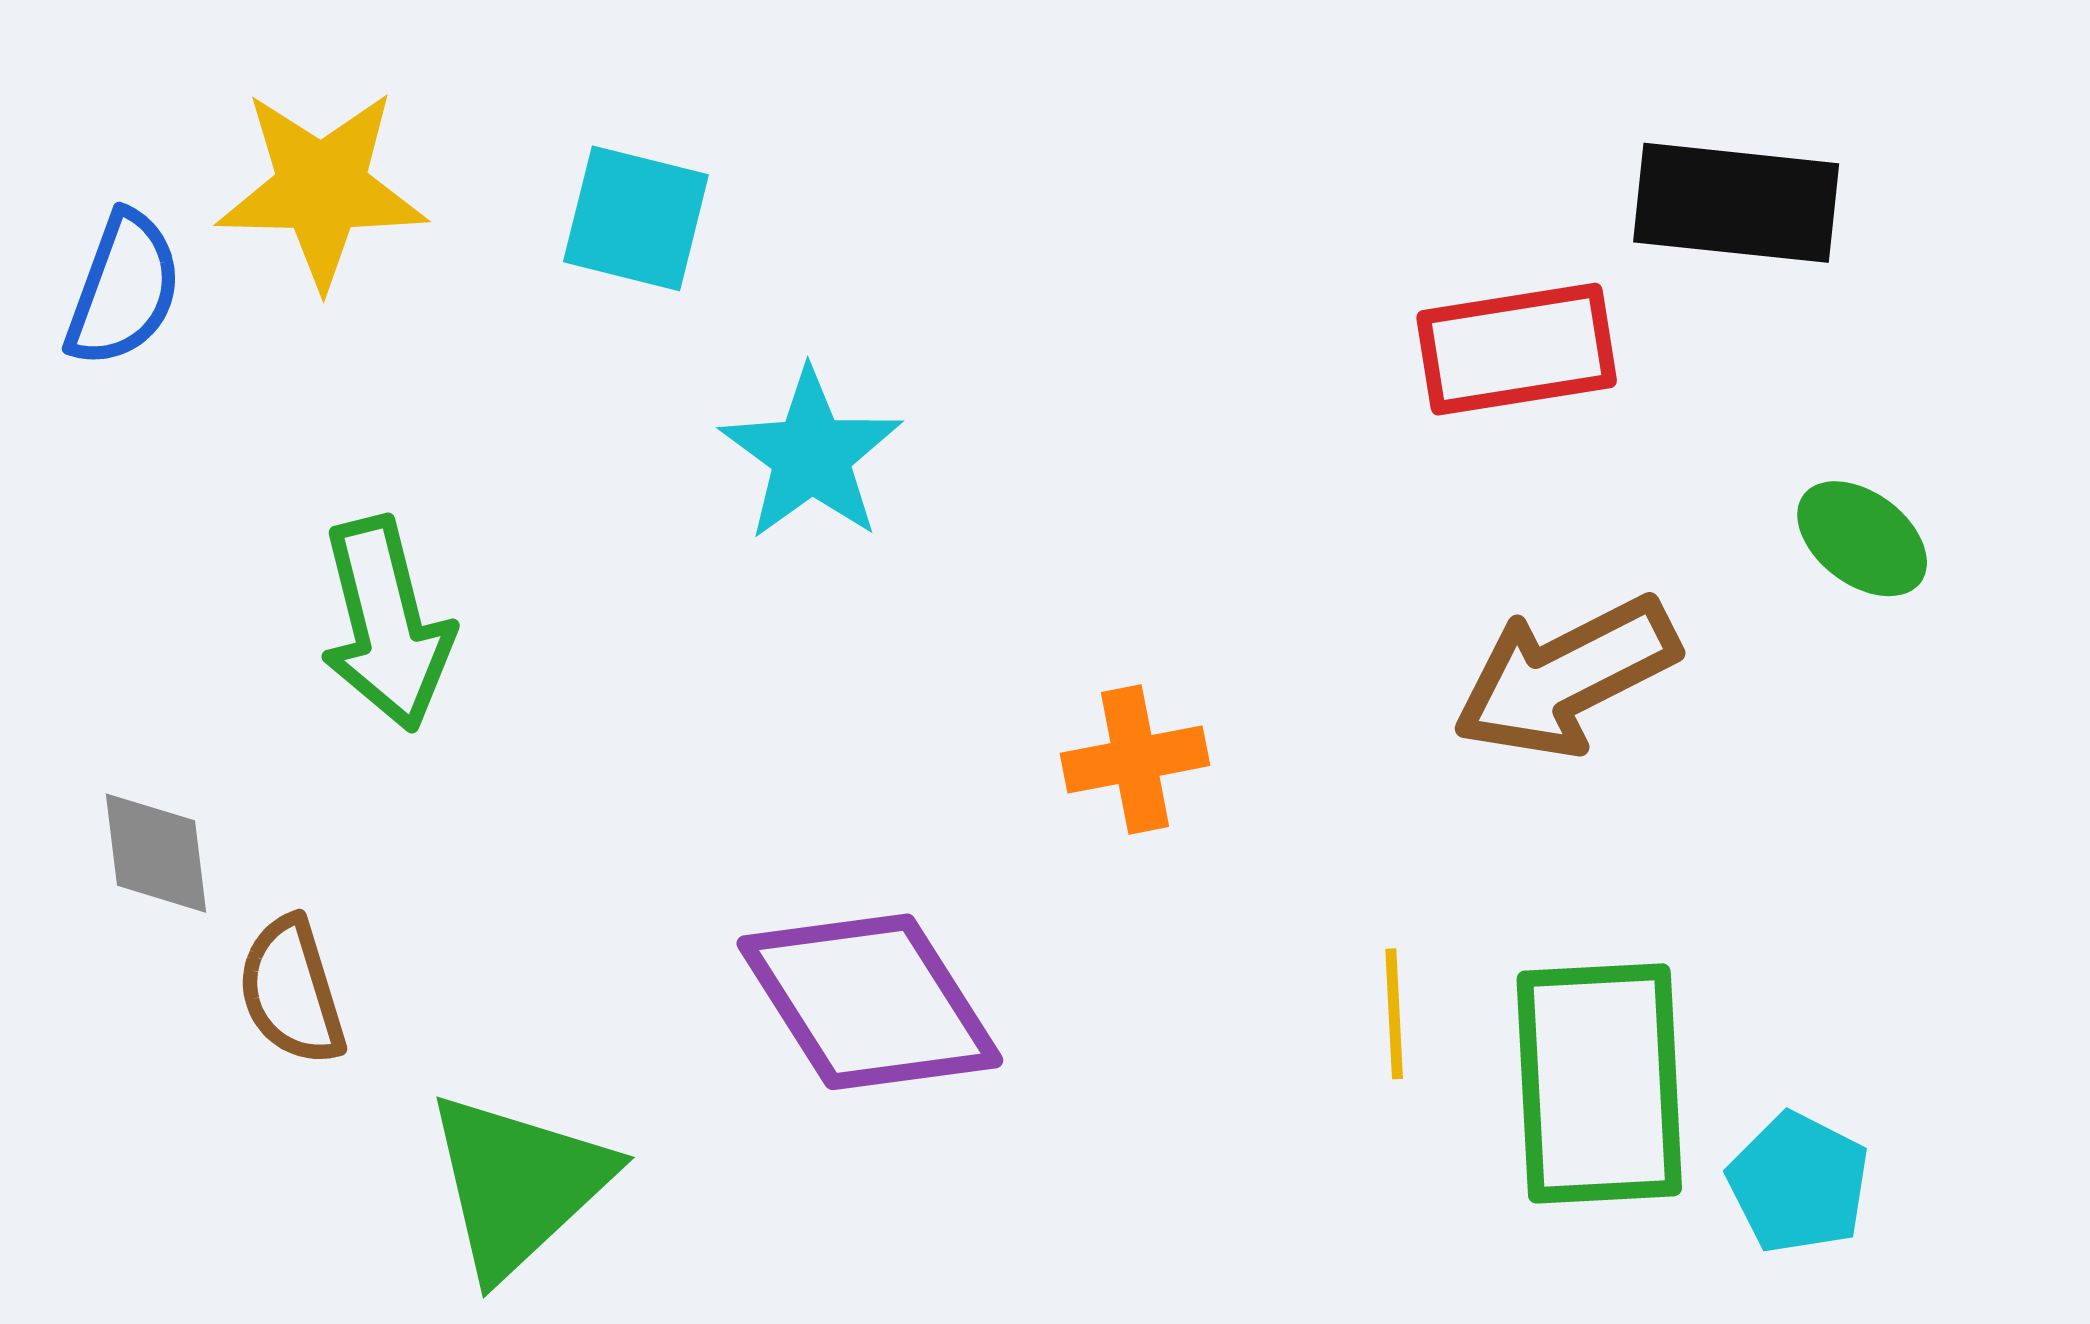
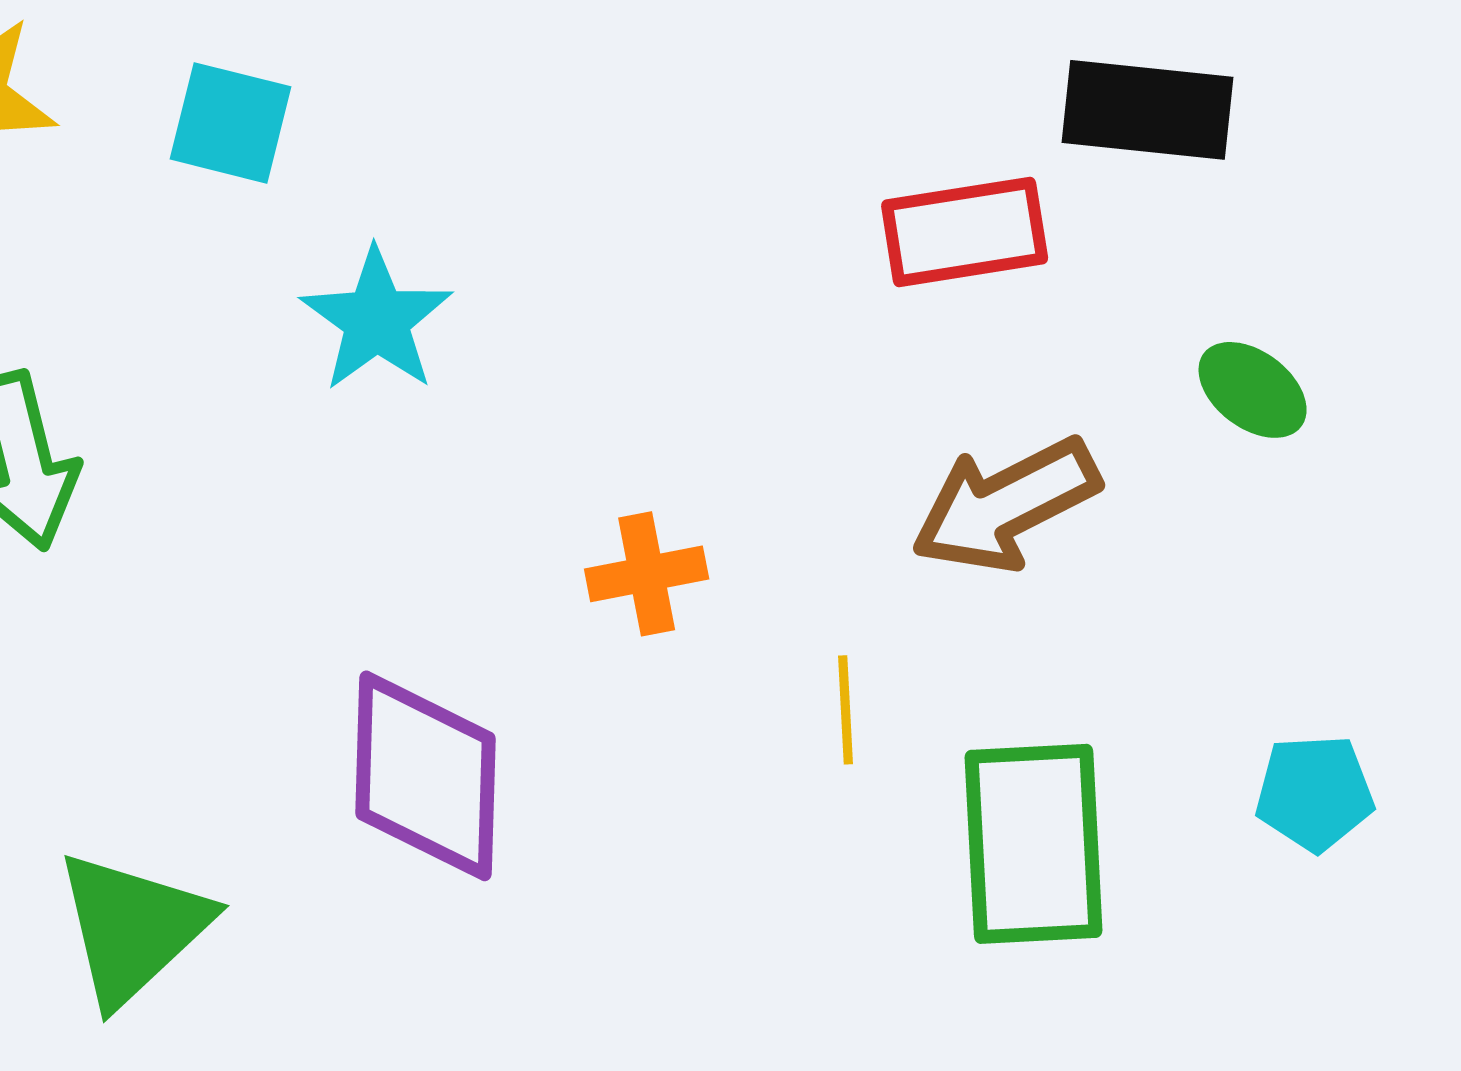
purple diamond: (870, 1002) -> (426, 776), turned 34
yellow line: (1394, 1014) -> (846, 710), moved
cyan pentagon: (1798, 1183) -> (1315, 793), moved, turned -30

